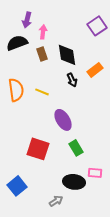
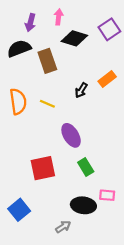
pink arrow: (43, 32) -> (59, 17), moved
brown rectangle: (42, 54) -> (47, 61), size x1.5
black diamond: (67, 55) -> (74, 38), moved, turned -65
black arrow: (72, 80) -> (81, 90), turned 56
red square: (38, 149) -> (43, 168), turned -30

